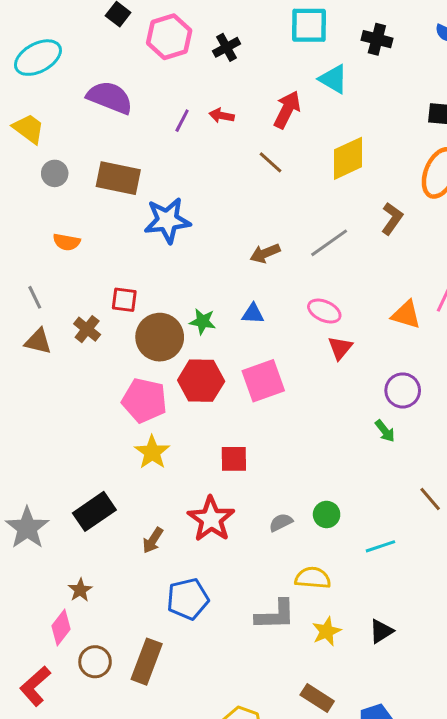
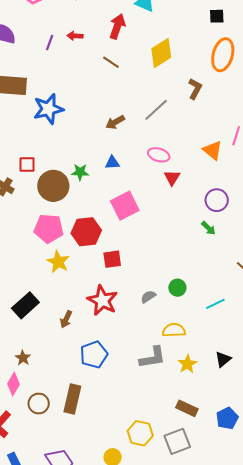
orange triangle: (406, 315) -> (213, 150), turned 30
red hexagon: (201, 381) -> (86, 232), moved

